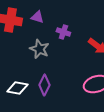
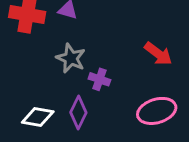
purple cross: (63, 32) -> (99, 79), moved

